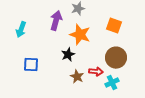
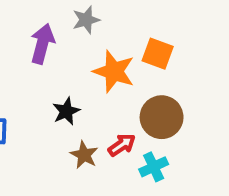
orange star: (80, 35) -> (114, 71), moved
red arrow: (96, 72) -> (122, 145), turned -40

